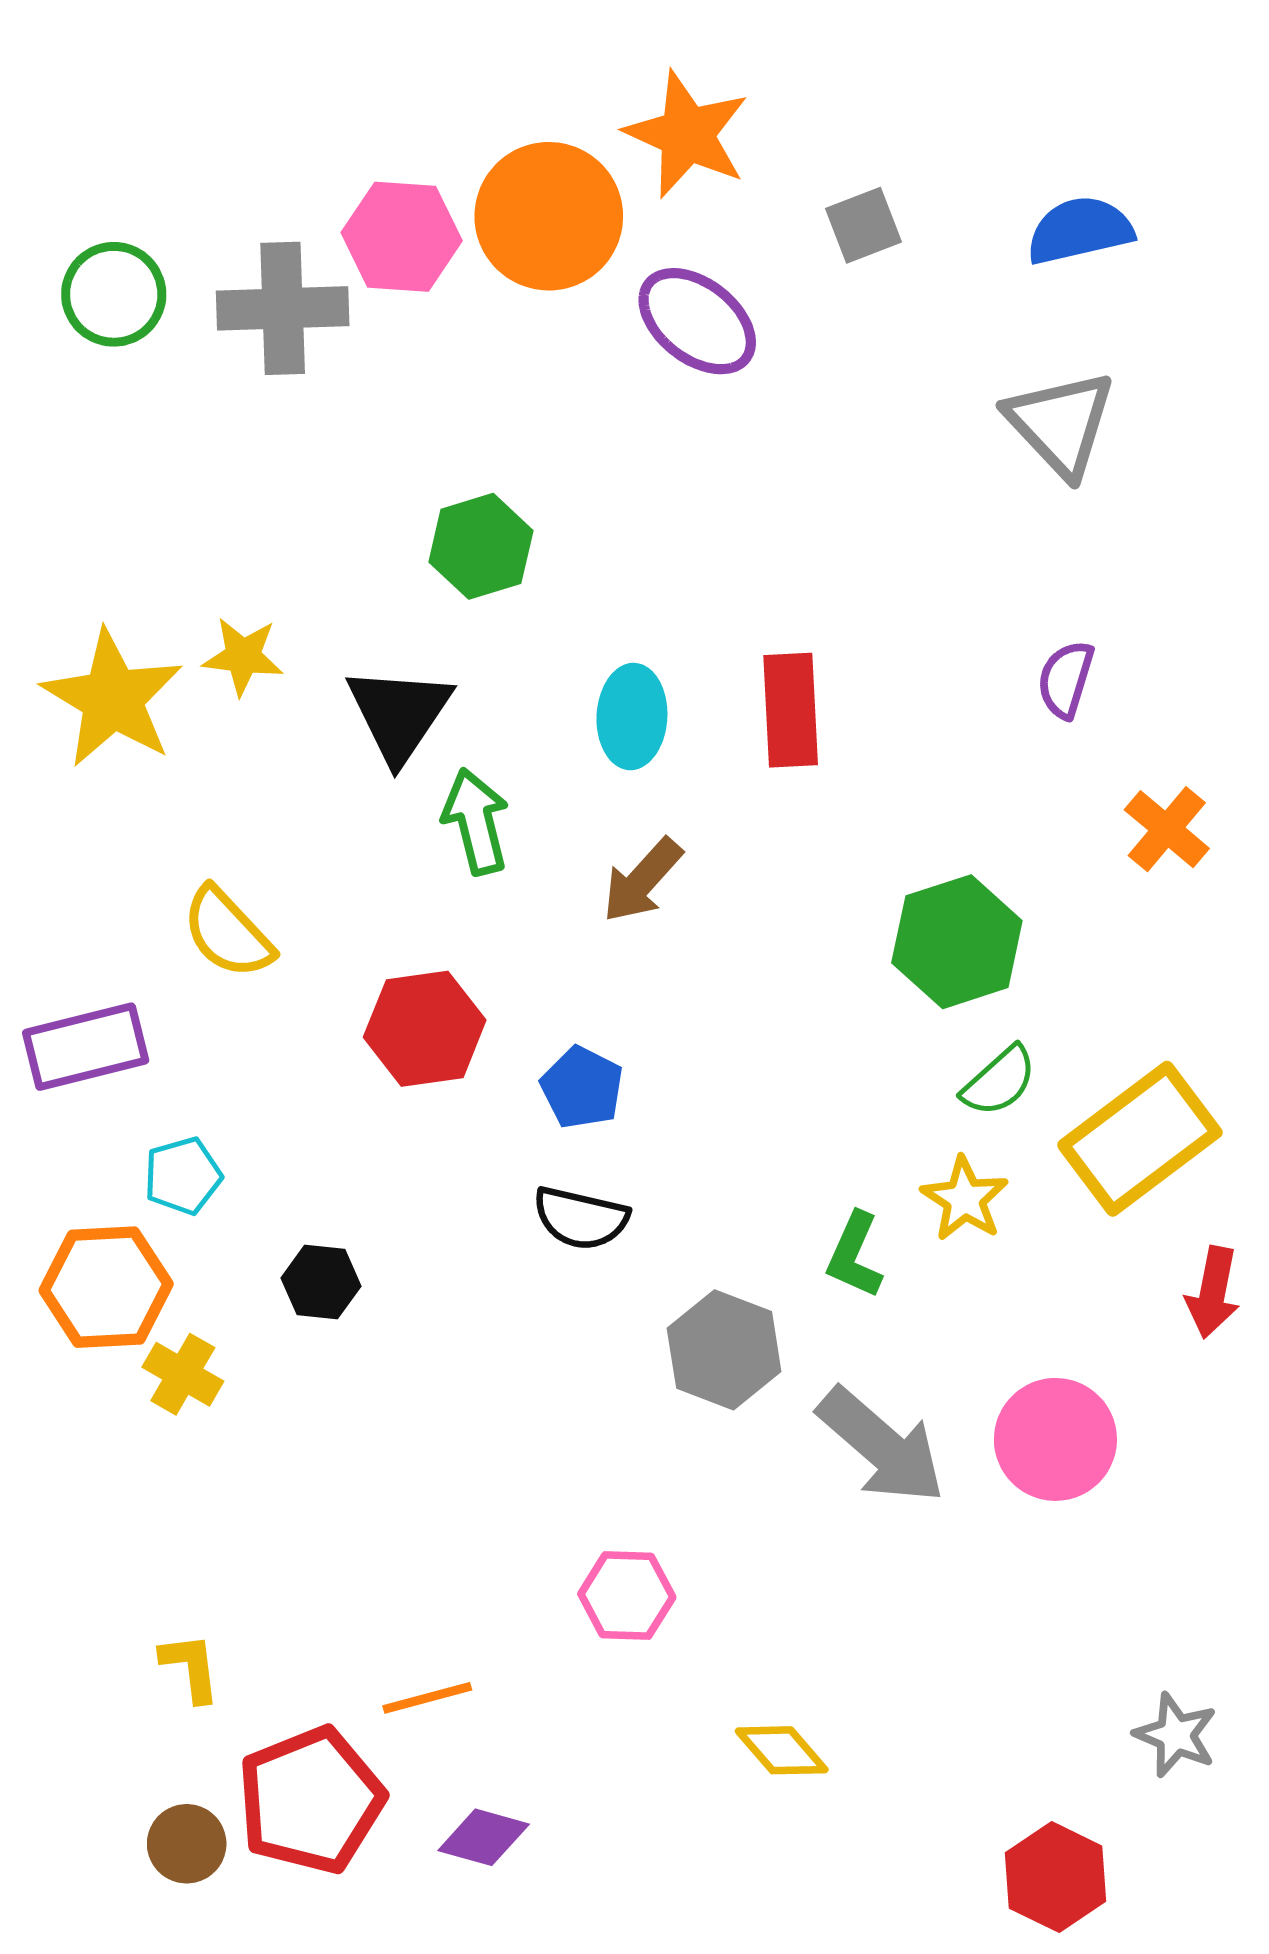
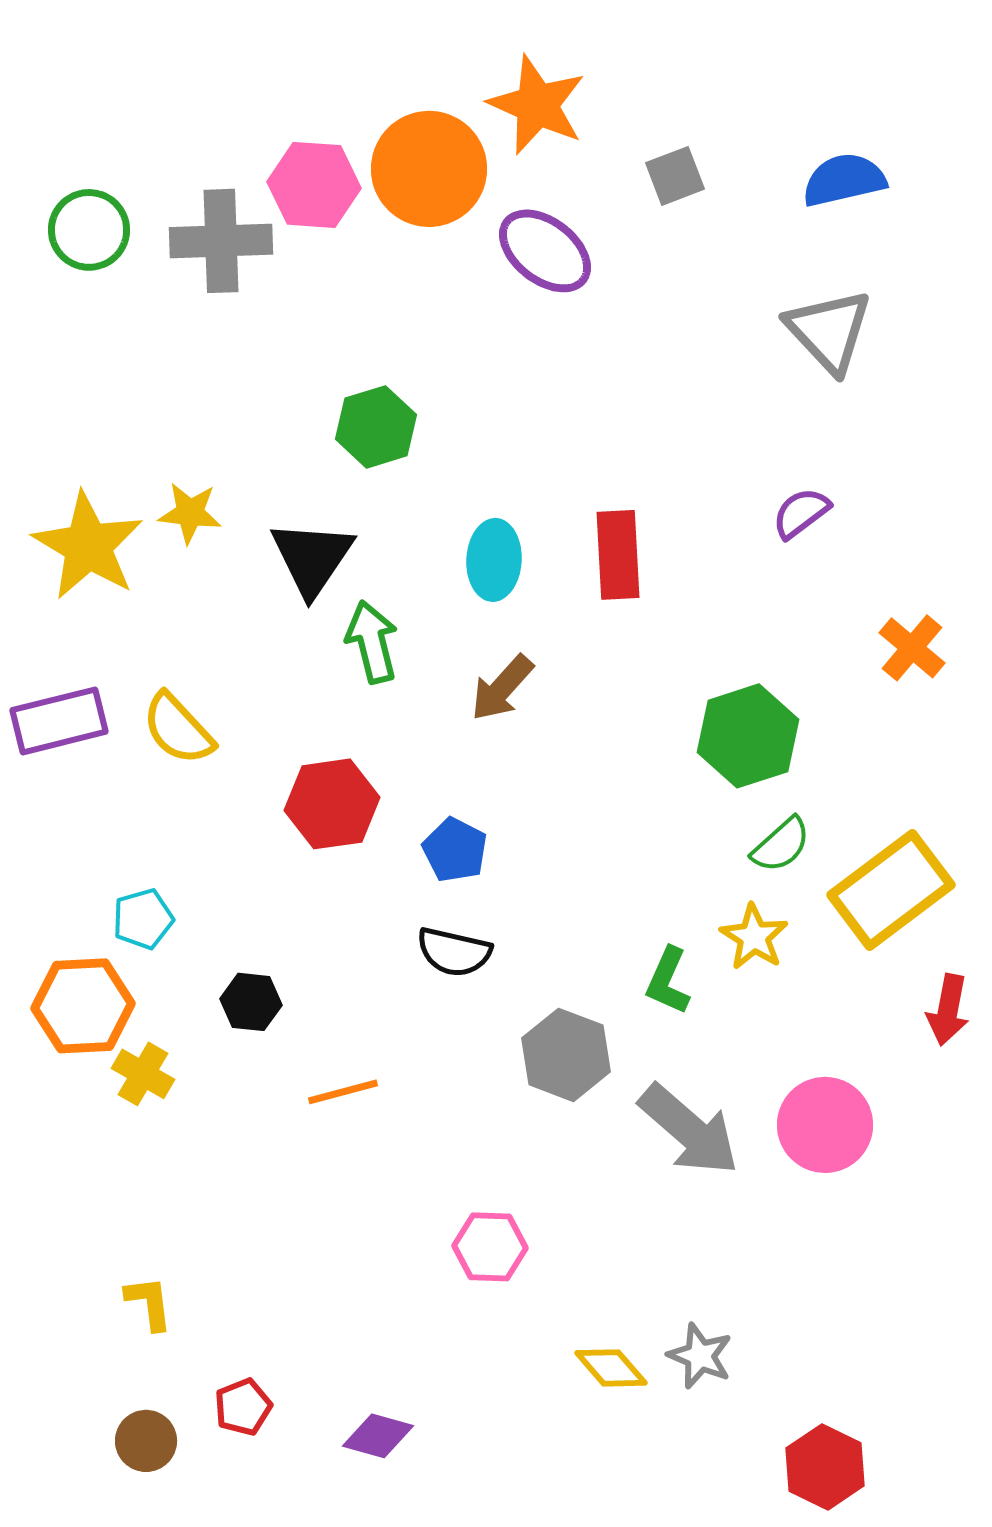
purple semicircle: (1066, 679) -> (801, 513), moved, turned 36
purple rectangle: (86, 1047) -> (59, 721), moved
orange line: (427, 1698) -> (343, 1092), moved
gray star: (1176, 1735) -> (700, 1356), moved
red pentagon: (311, 1800) -> (243, 1407), size x0.5

